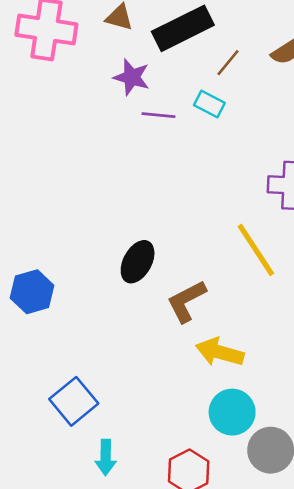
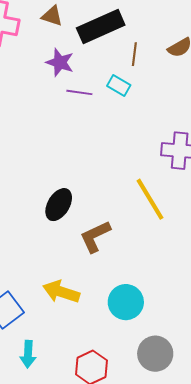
brown line: (228, 63) -> (134, 54), turned -35
yellow arrow: (220, 352) -> (61, 292), moved
cyan circle: (232, 412) -> (126, 302), moved

